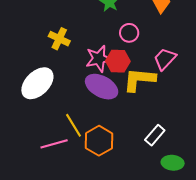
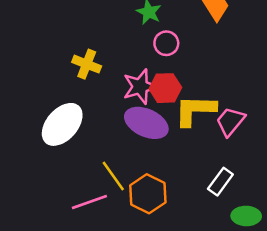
pink circle: (129, 33) -> (166, 43), moved
pink trapezoid: (165, 59) -> (230, 121), moved

